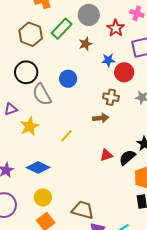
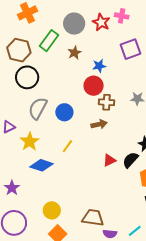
red star: (116, 28) -> (101, 22), moved
black circle: (26, 72) -> (27, 77), moved
red circle: (124, 72) -> (94, 86), moved
blue circle: (68, 79) -> (64, 112), moved
gray semicircle: (42, 94) -> (38, 108), turned 65
blue diamond: (38, 167) -> (41, 165), moved

